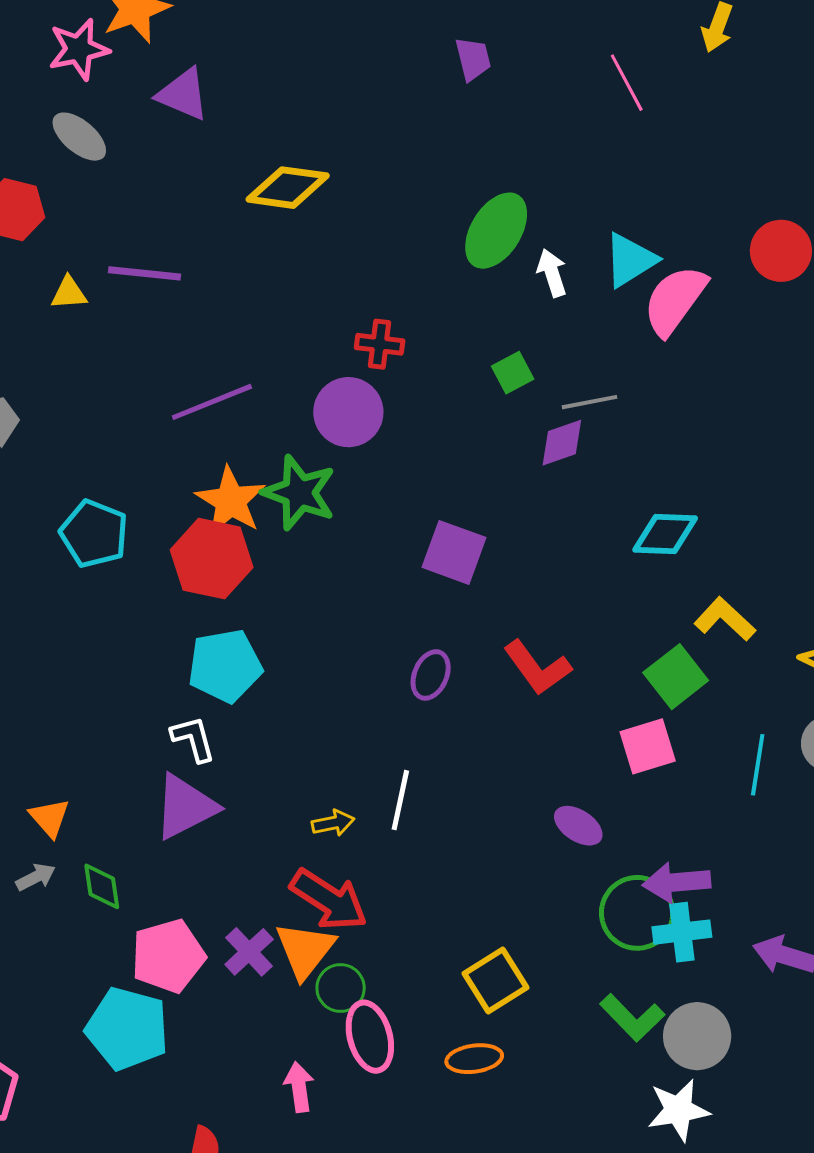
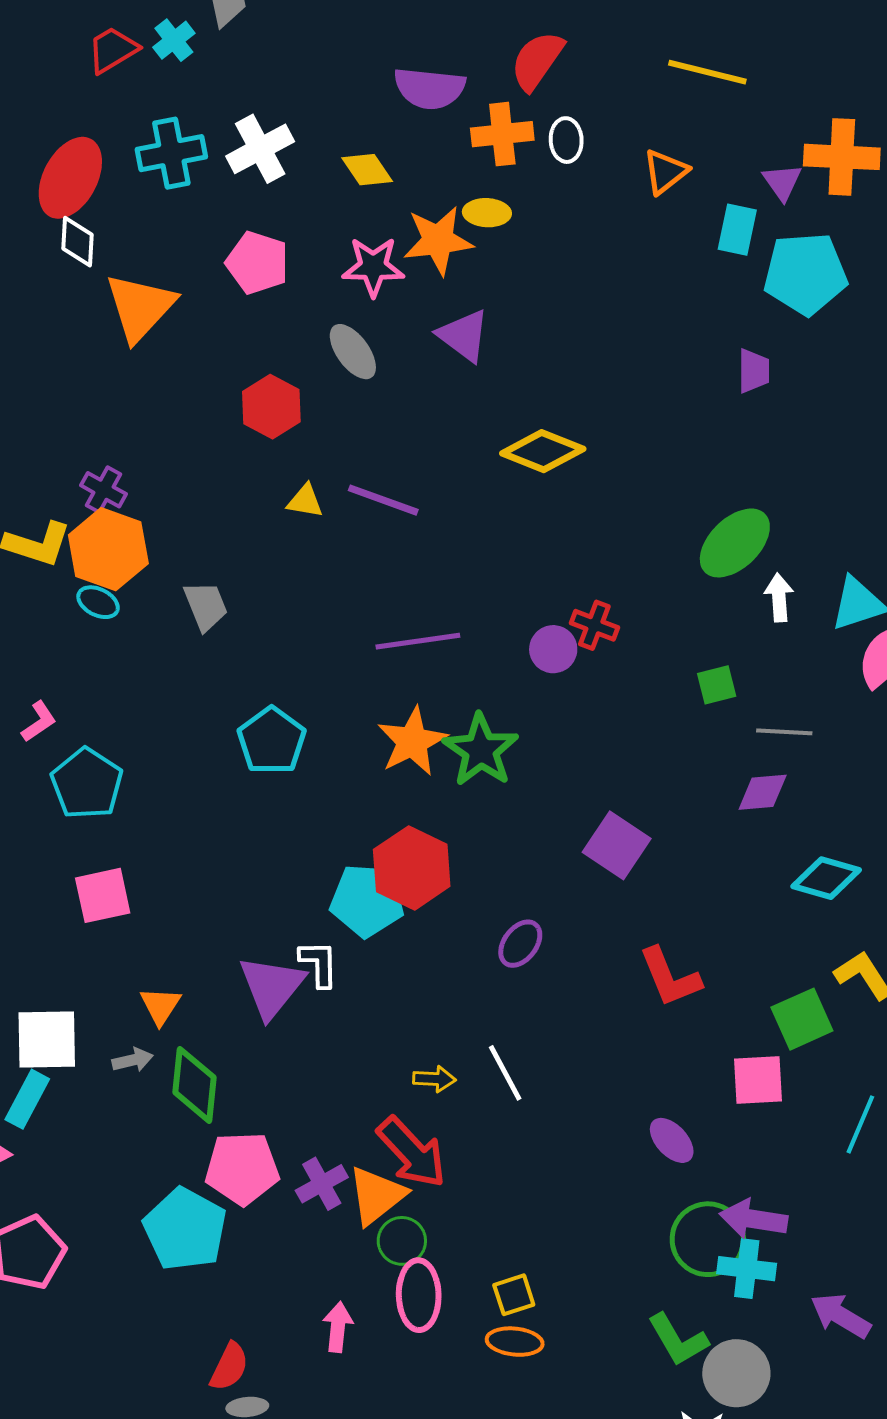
purple circle: (348, 412) -> (553, 649), moved, size x0.7
purple diamond: (562, 443) -> (763, 792), moved
red hexagon: (212, 559) -> (412, 868), moved
purple ellipse: (431, 675) -> (520, 944), moved
white line: (400, 800) -> (505, 1073), turned -54
purple triangle: (185, 807) -> (272, 987), moved, turned -38
green diamond: (102, 886) -> (194, 1085), size x1.5
yellow square: (495, 980) -> (514, 1295), moved, size x0.7

